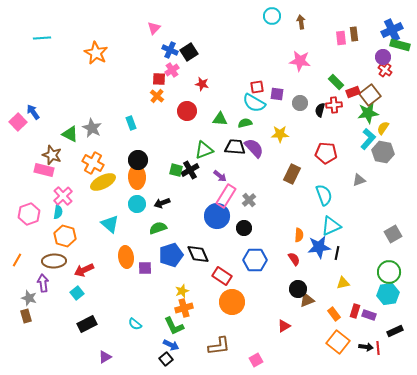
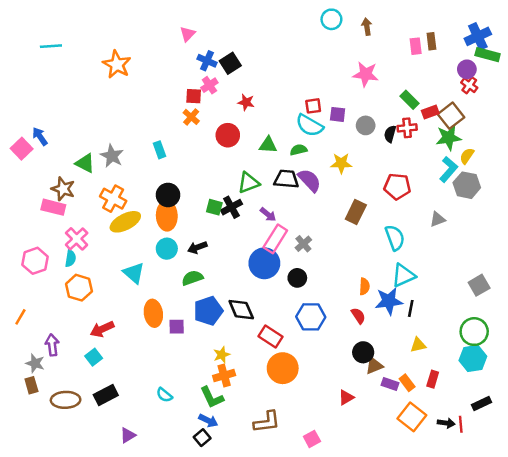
brown ellipse: (54, 261) -> (66, 400), moved
purple rectangle: (369, 315) -> (390, 384), moved

